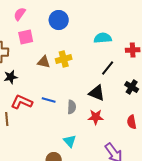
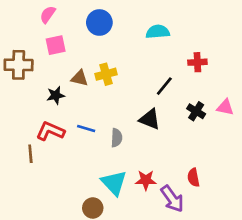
cyan semicircle: (103, 38) -> (158, 32), moved
black star: (11, 77) -> (56, 95), moved
red star: (96, 117) -> (146, 180), moved
red semicircle: (132, 122) -> (193, 178), moved
cyan triangle: (70, 141) -> (114, 183), size x1.5

